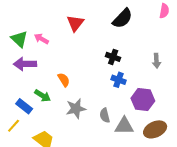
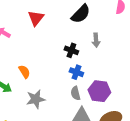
gray arrow: (156, 61) -> (96, 40), moved
gray semicircle: (105, 115) -> (75, 93), moved

